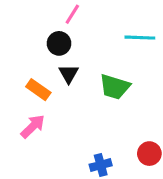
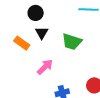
pink arrow: (33, 126) -> (45, 67), moved

